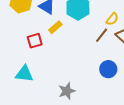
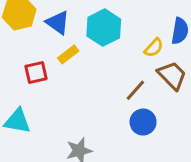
brown line: (102, 35) -> (135, 90), moved

